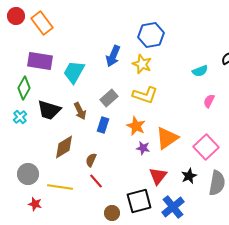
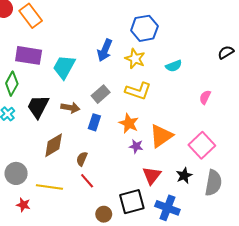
cyan semicircle: (200, 71) -> (174, 66), moved
black trapezoid: (49, 110) -> (38, 107), turned 100
brown arrow: (80, 111) -> (70, 108), turned -54
blue cross: (173, 207) -> (167, 208), turned -30

